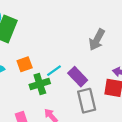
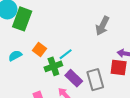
orange square: (25, 64) -> (39, 50), turned -32
purple rectangle: (78, 77) -> (74, 78), moved

